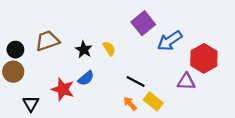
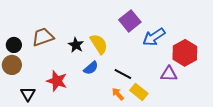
yellow semicircle: (109, 48) -> (99, 44), size x1.5
blue semicircle: (86, 78) -> (91, 68), moved

